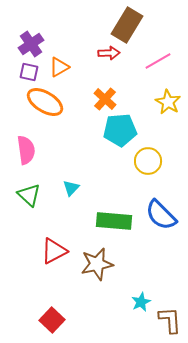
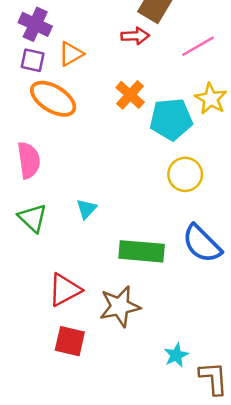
purple cross: (31, 44) -> (35, 24), turned -30
cyan pentagon: (120, 130) -> (171, 119), moved
red square: (52, 320) -> (70, 341), moved, turned -30

